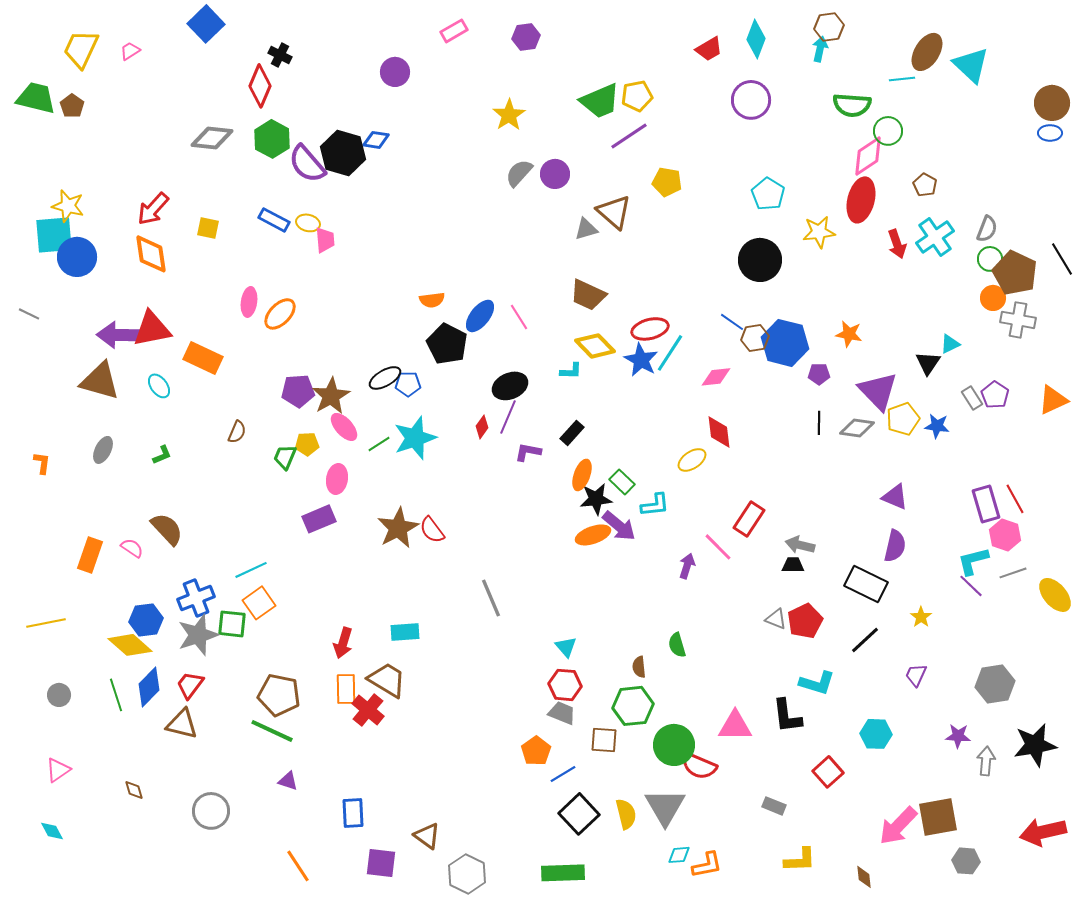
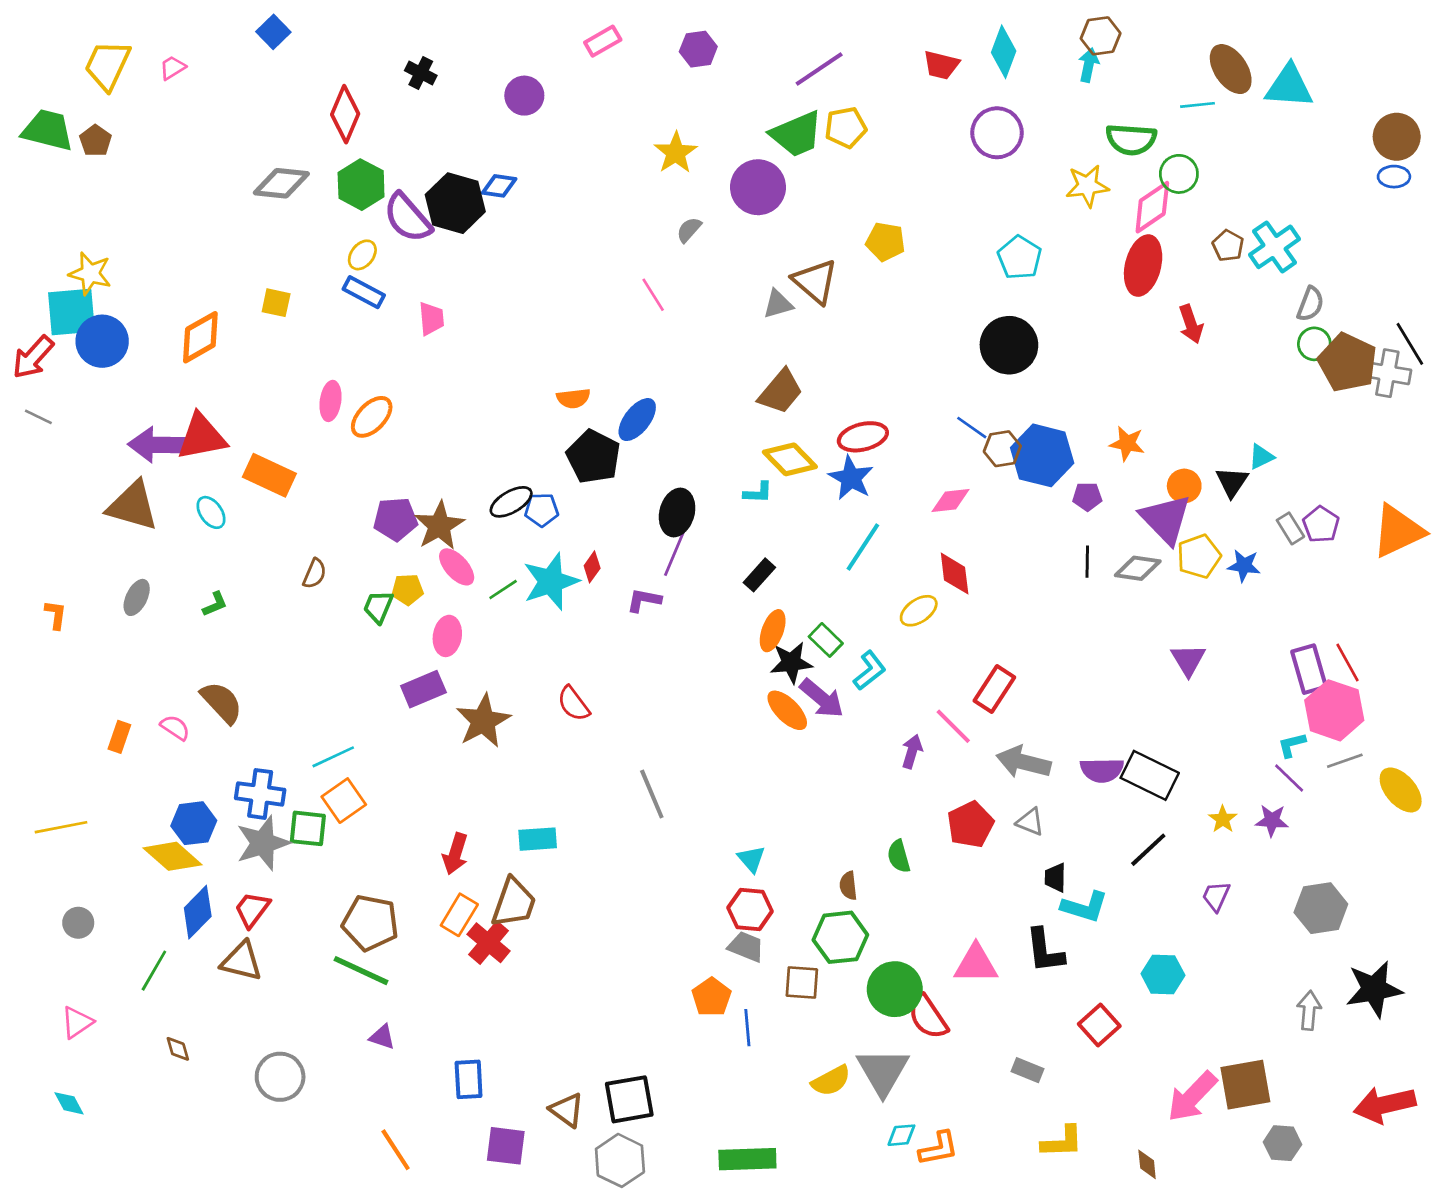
blue square: (206, 24) -> (273, 32), size x0.7
red trapezoid: (709, 49) -> (941, 65), turned 44
brown ellipse: (927, 52) -> (1231, 69), turned -66
black cross: (280, 55) -> (421, 73), moved
cyan triangle: (971, 65) -> (1289, 86), turned -39
purple line: (629, 136) -> (819, 69), moved
gray semicircle: (519, 173) -> (689, 230), size x0.7
purple circle: (555, 174) -> (758, 187), moved, size x1.4
red arrow: (153, 209) -> (33, 357), moved
yellow ellipse: (308, 223) -> (362, 255), moved, turned -65
yellow star: (819, 232) -> (1087, 186), moved
cyan cross: (935, 237) -> (1274, 247), moved
orange diamond: (151, 254) -> (200, 337), turned 69
brown trapezoid: (588, 295) -> (781, 392), turned -75
orange circle: (993, 298) -> (1184, 486), moved
pink line: (519, 317) -> (653, 295), moved
gray cross: (1018, 320) -> (1387, 373), moved
cyan line: (670, 353) -> (863, 547), moved
black ellipse: (510, 386) -> (677, 512), turned -52
orange triangle: (1053, 400) -> (1398, 531), size x1.4
red diamond: (482, 427) -> (592, 567), moved
purple L-shape: (528, 452) -> (644, 600), moved
purple triangle: (895, 497) -> (1188, 660), turned 36
cyan L-shape: (655, 505) -> (870, 670), turned -32
brown star: (398, 528) -> (483, 721), moved
orange ellipse: (593, 535) -> (787, 710), turned 64
pink hexagon: (1005, 535) -> (1334, 710), size x1.4
gray arrow: (800, 545) -> (1024, 762), moved, size x1.4
purple semicircle: (895, 546) -> (1102, 770), moved, turned 76
orange rectangle: (90, 555) -> (119, 737), size x0.7
cyan L-shape: (973, 561) -> (1292, 745), size x0.7
black trapezoid: (793, 565) -> (1055, 878), moved, turned -90
blue cross: (196, 598) -> (260, 794), turned 30
red pentagon: (805, 621) -> (970, 824), moved
brown trapezoid: (387, 680) -> (514, 903), turned 78
orange rectangle: (346, 689) -> (459, 915), turned 32
green line: (116, 695) -> (154, 971), moved, turned 48
purple star: (958, 736) -> (1272, 821), moved
red semicircle: (699, 766) -> (928, 1017), turned 33
blue line: (563, 774) -> (747, 1028), turned -64
black square: (579, 814) -> (629, 1099), moved, turned 33
yellow semicircle: (626, 814) -> (831, 1081), turned 76

